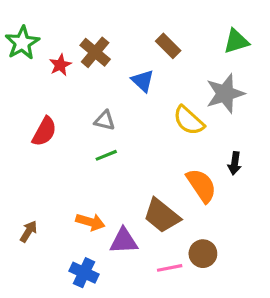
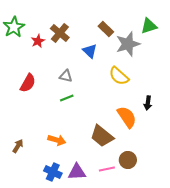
gray star: (225, 94) -> (128, 44), moved
purple triangle: (124, 241) -> (77, 172), moved

